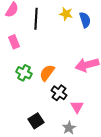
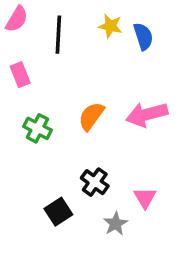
orange semicircle: (47, 73) -> (91, 116), moved
black cross: (59, 93) -> (95, 182), moved
pink triangle: (77, 107) -> (145, 198), moved

